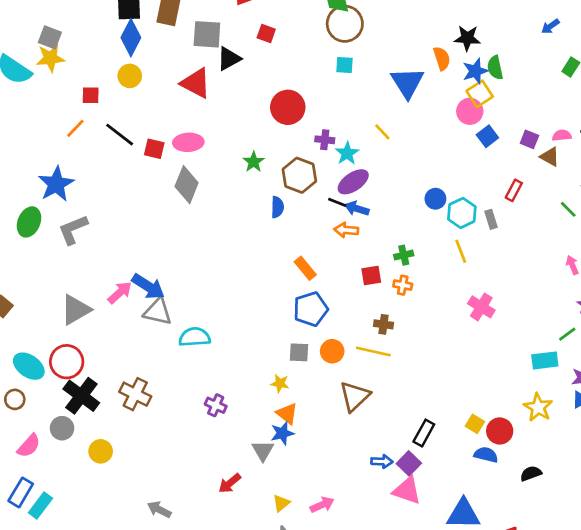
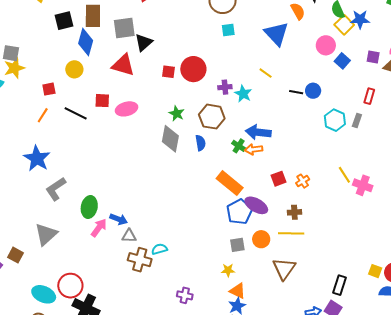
red square: (266, 34) -> (168, 72), moved
blue diamond: (131, 38) -> (86, 42), moved
blue star: (475, 71) -> (360, 19), moved, turned 30
yellow square: (480, 94) -> (344, 25), moved
red square: (154, 149) -> (102, 101), moved
purple ellipse: (353, 182) -> (256, 205), moved, turned 75
gray diamond: (187, 185) -> (170, 139), moved
blue circle: (435, 199) -> (313, 91), moved
black line: (337, 202) -> (296, 92), moved
blue arrow: (357, 209) -> (258, 132), size x1.4
gray rectangle: (491, 219) -> (357, 120), turned 48
green ellipse: (29, 222) -> (89, 207), moved
yellow line: (461, 251) -> (344, 175), moved
green cross: (404, 255) -> (239, 146), moved, turned -32
orange rectangle: (305, 268) -> (230, 183), size x1.5
orange cross: (403, 285) -> (303, 181), turned -32
blue arrow: (148, 287) -> (119, 219), size x0.7
gray triangle: (76, 310) -> (46, 234), moved
gray triangle: (158, 311) -> (129, 236), size x0.7
cyan semicircle: (195, 337) -> (159, 249), size x0.7
brown cross: (135, 394) -> (140, 260), moved

